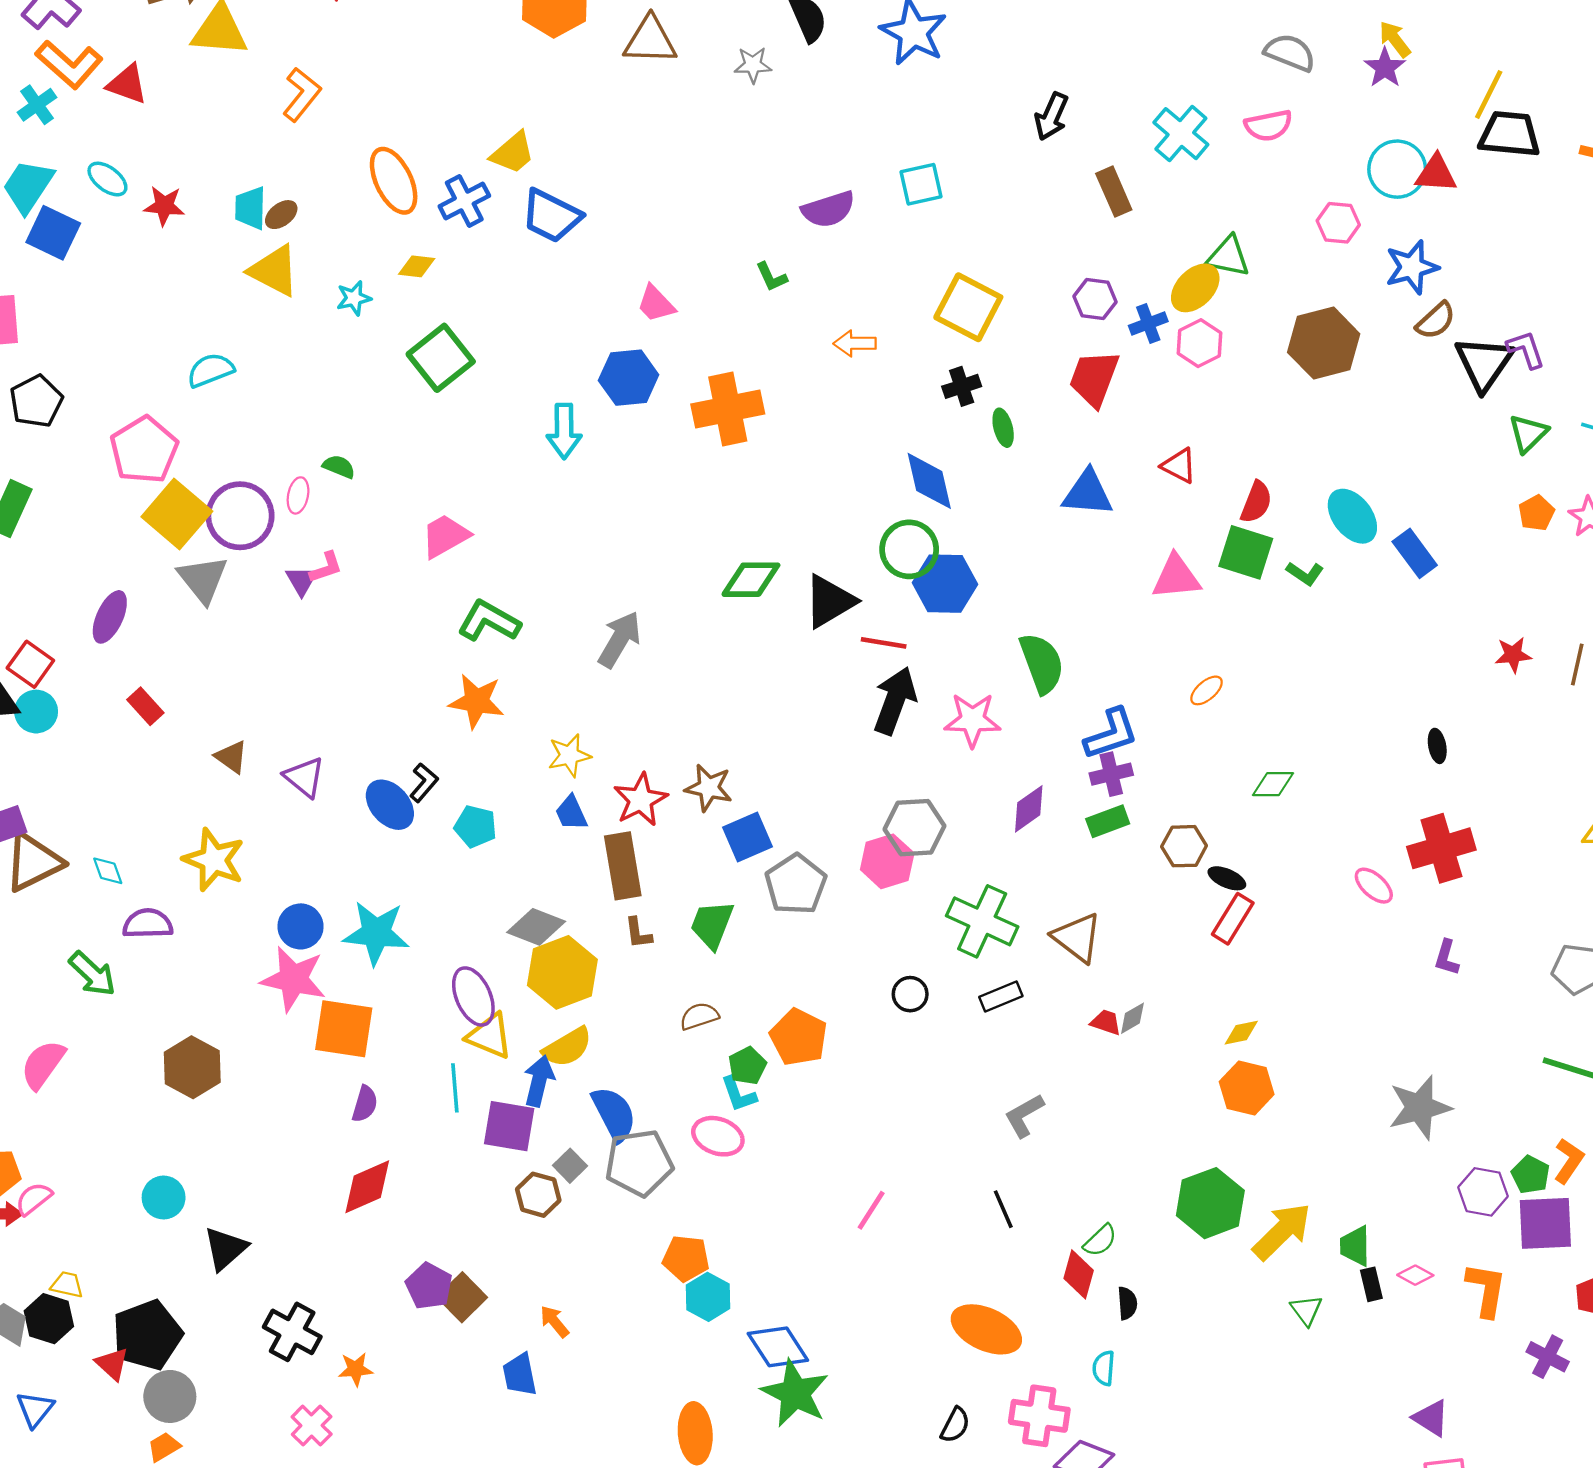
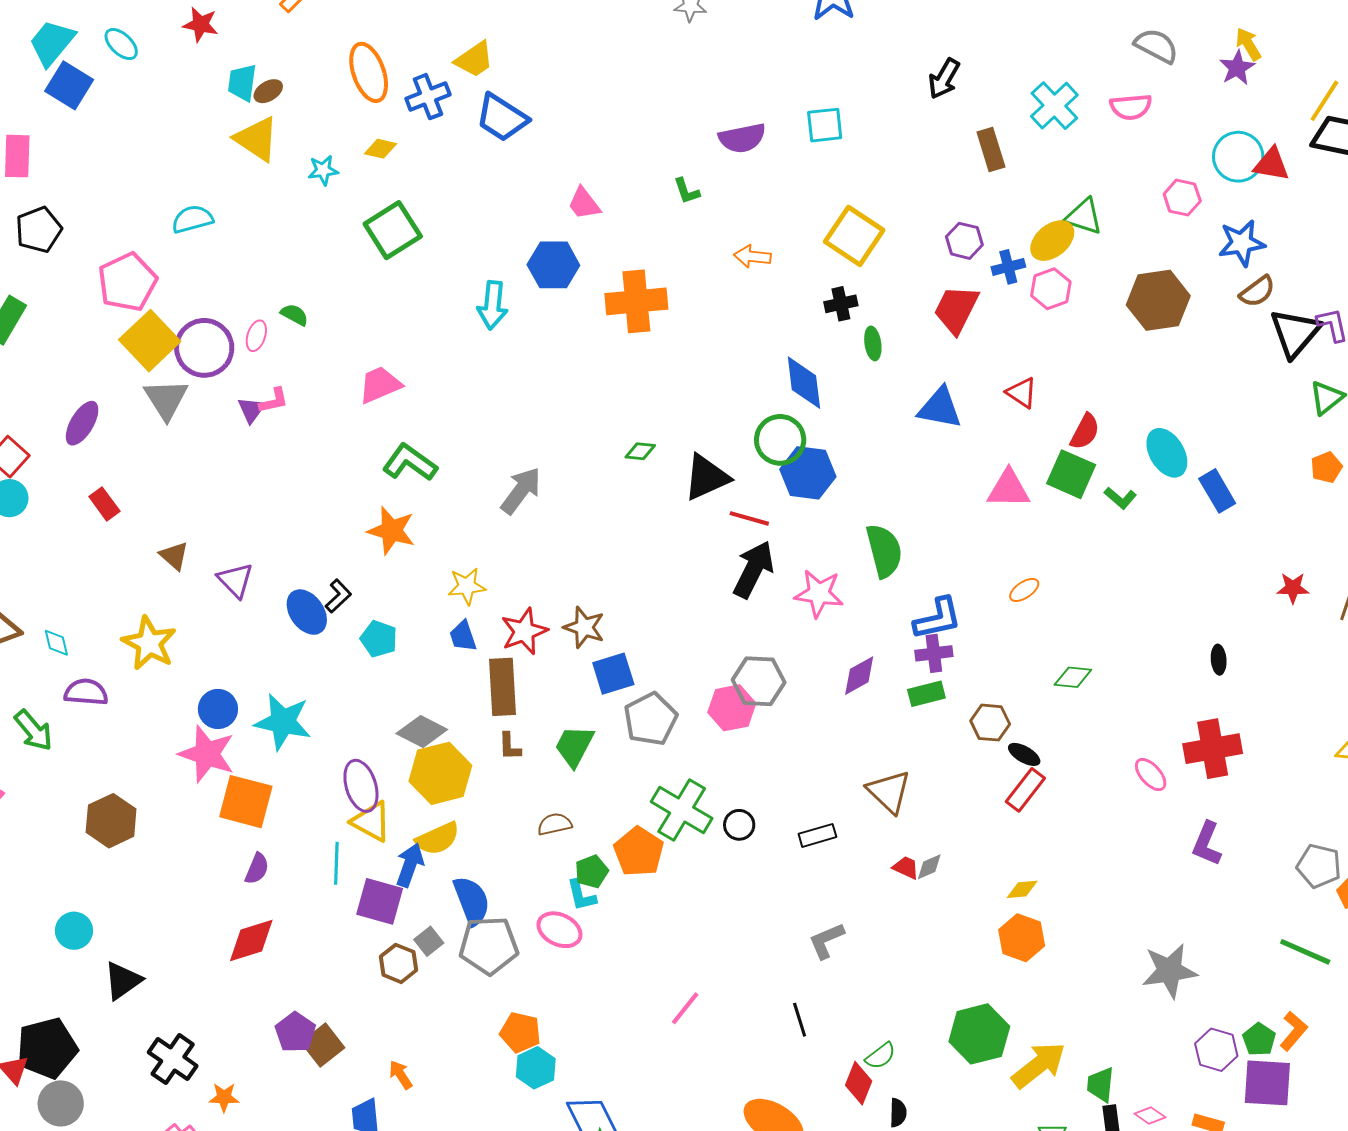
red star: (164, 206) -> (201, 24), moved
green diamond: (751, 580) -> (640, 451), size x0.6
green cross: (982, 921) -> (682, 810), moved
purple L-shape: (1447, 958) -> (1207, 844), size x1.4

